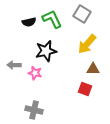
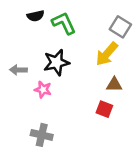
gray square: (82, 14) -> (120, 27), moved
black semicircle: (29, 22) -> (36, 16), moved
gray arrow: (14, 65) -> (18, 70), moved

